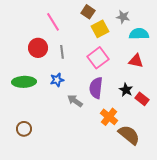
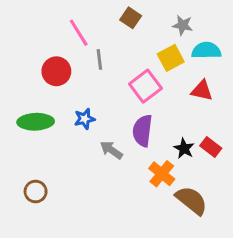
yellow square: (100, 29) -> (171, 58), moved
gray line: (62, 52) -> (99, 59), moved
black star: (126, 90) -> (184, 148), moved

